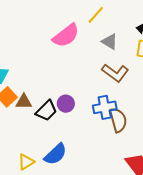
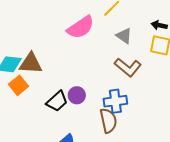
brown triangle: (24, 102) -> (31, 63), moved, size x1.4
brown semicircle: (118, 120) -> (108, 121), moved

